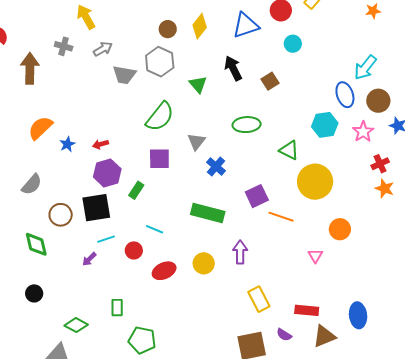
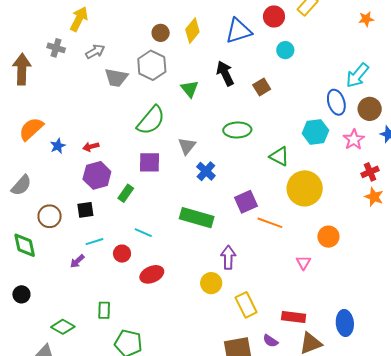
yellow arrow: (86, 17) -> (79, 19), turned 55
black square: (96, 208) -> (85, 210), size x0.6
yellow circle: (204, 263) -> (211, 283), moved

